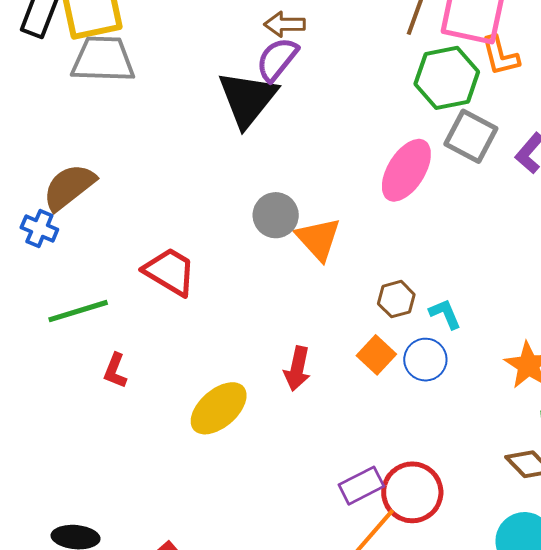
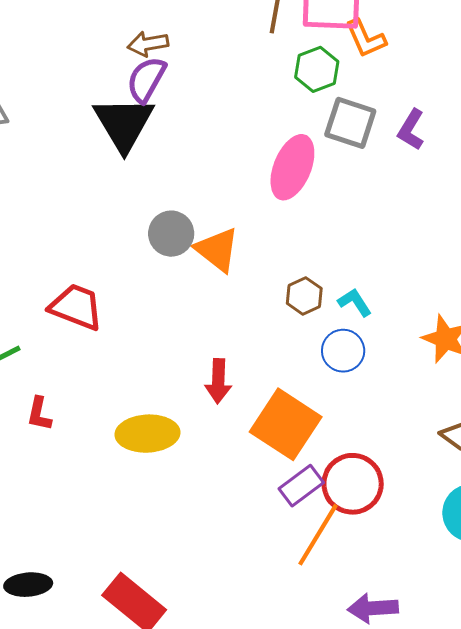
green hexagon: (447, 78) -> (317, 69), size x0.7
orange square: (376, 355) -> (286, 424), moved, size x1.8
yellow ellipse: (219, 408) -> (147, 434), turned 48

